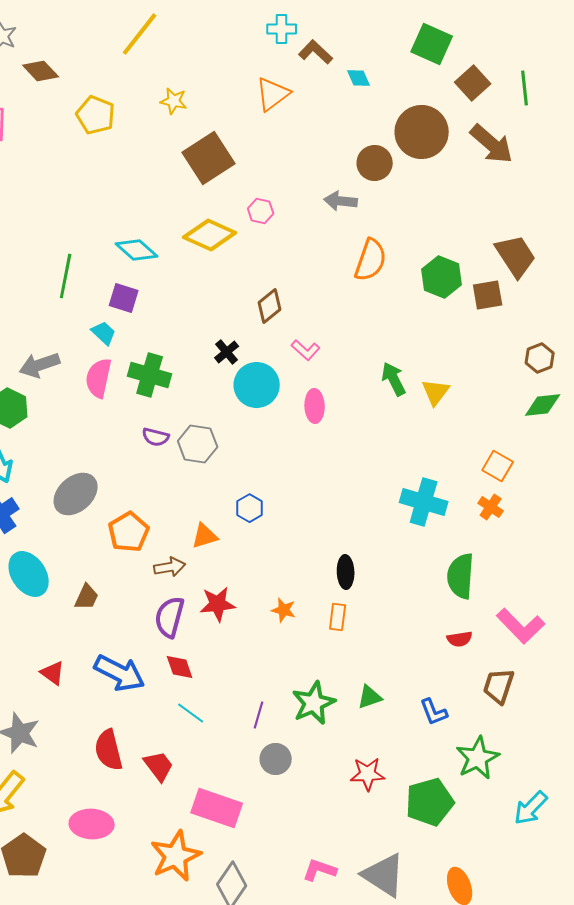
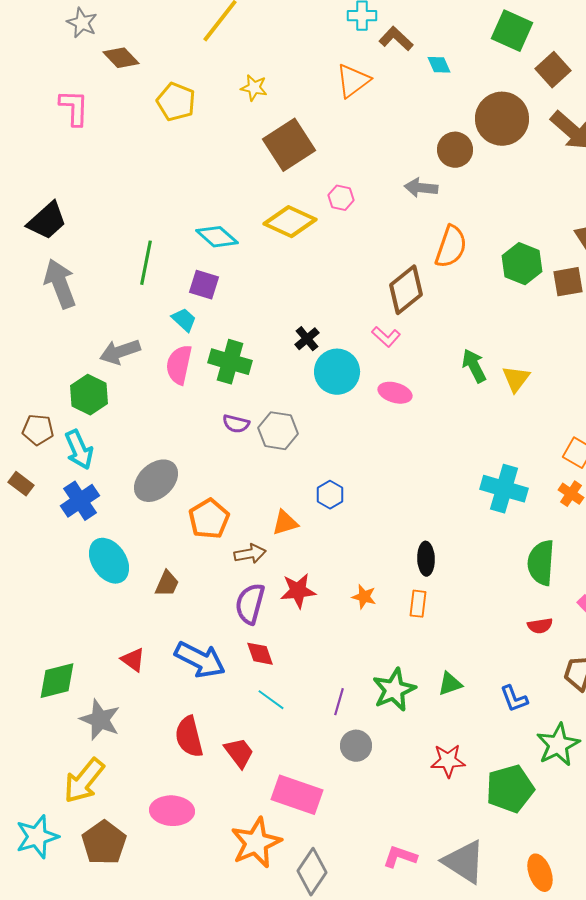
brown diamond: (270, 306) -> (406, 290), moved, size x1.4
pink ellipse: (315, 406) -> (395, 393), turned -72

